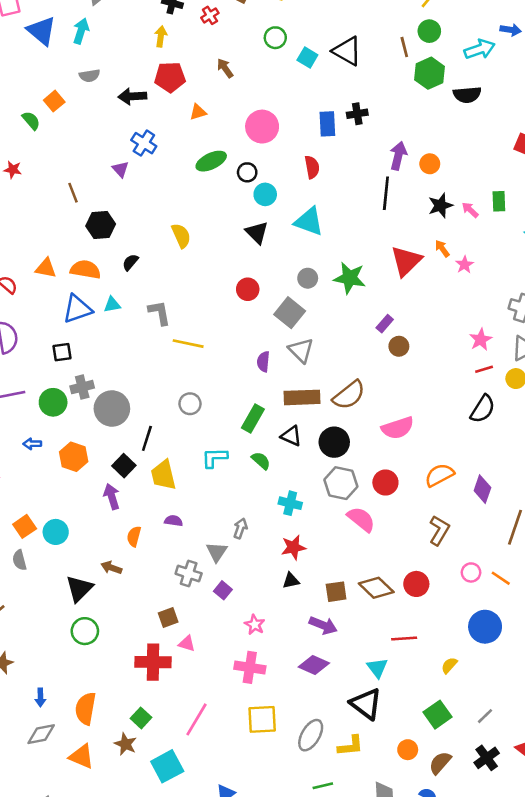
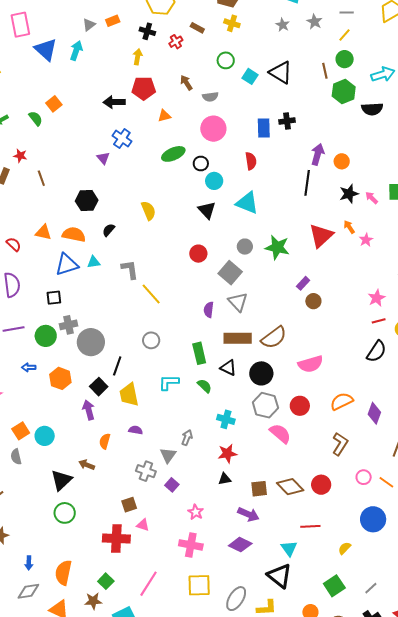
gray semicircle: (90, 76) -> (210, 97), moved
brown line: (73, 193) -> (41, 178), moved
yellow line: (188, 344) -> (151, 294), turned 35
green rectangle: (253, 419) -> (199, 353), turned -45
brown star: (126, 744) -> (93, 601), turned -30

